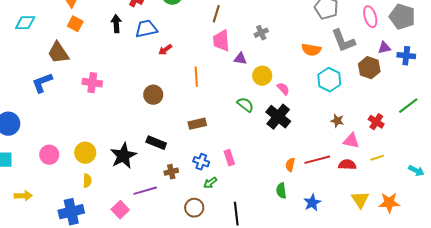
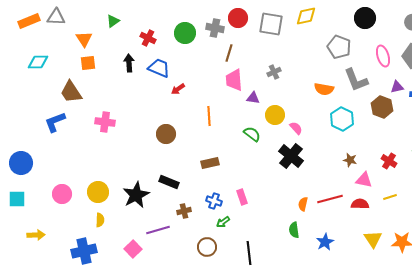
orange square: (75, 24) -> (88, 63), turned -35
blue trapezoid: (146, 29) -> (159, 68), turned 35
green semicircle: (245, 105) -> (252, 134), moved

